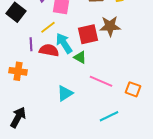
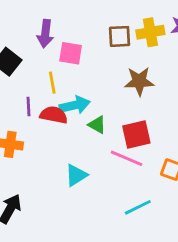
yellow line: (48, 27) -> (52, 83), turned -63
red square: (88, 34) -> (136, 135), moved
cyan arrow: (64, 43) -> (75, 105), turned 110

